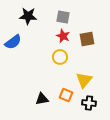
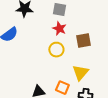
brown square: (87, 39) -> (83, 41), moved

